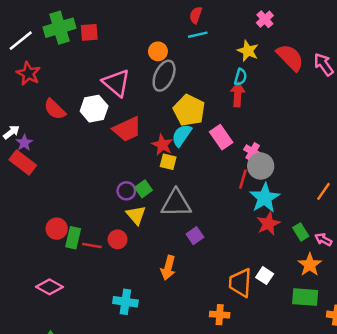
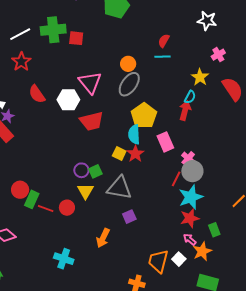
cyan semicircle: (182, 135) -> (134, 134), turned -48
red star: (162, 145) -> (135, 154), moved
pink arrow: (323, 239) -> (190, 239), moved
orange star: (310, 265) -> (202, 251), moved

